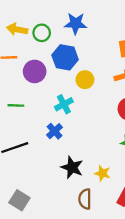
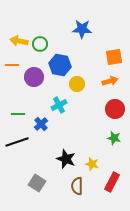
blue star: (76, 23) -> (82, 29), moved
green line: (16, 105) -> (18, 114), moved
blue cross: (55, 131) -> (41, 124), moved
gray square: (19, 200) -> (37, 183), moved

